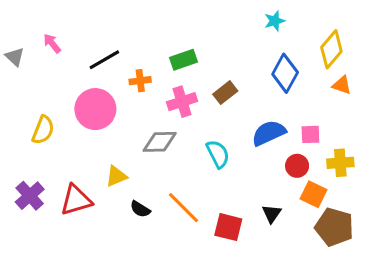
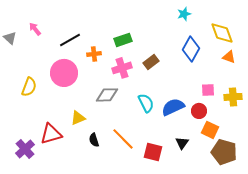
yellow diamond: (331, 49) -> (222, 33), turned -60
blue semicircle: (269, 133) -> (173, 107), moved
yellow cross: (340, 163) -> (233, 97), moved
purple cross: (30, 196) -> (25, 149), moved
black semicircle: (140, 209) -> (94, 140), turned 40

